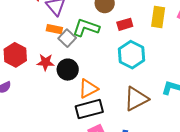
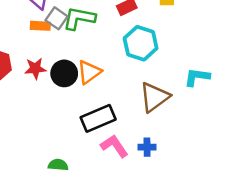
gray square: (67, 38) -> (57, 18), moved
orange triangle: (88, 89) -> (89, 72), moved

